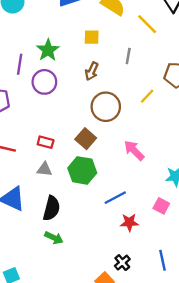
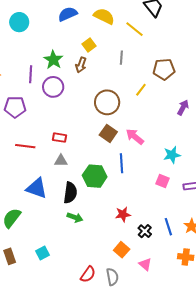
yellow square: (92, 37) -> (89, 45), turned -32
brown arrow: (92, 71) -> (81, 65), moved
brown square: (86, 139) -> (108, 133), moved
green hexagon: (82, 170) -> (95, 176), moved
blue line: (115, 198) -> (122, 163), moved, turned -60
red star: (129, 222) -> (123, 214), moved
black cross: (122, 263) -> (145, 231), moved

